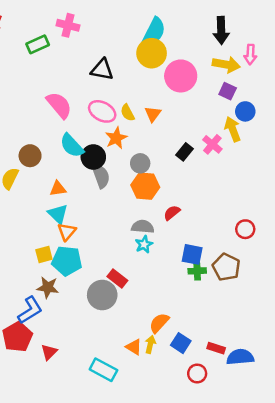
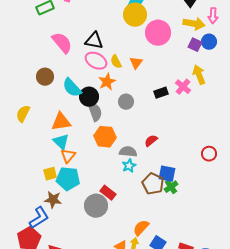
black triangle: (102, 70) -> (94, 41), moved
pink semicircle: (59, 105) -> (62, 43), moved
blue circle: (245, 111) -> (209, 42), moved
black rectangle: (184, 152) -> (161, 93), turned 32
brown circle: (30, 156) -> (45, 77), moved
orange hexagon: (145, 186) -> (105, 137), moved
orange triangle: (58, 189) -> (61, 122), size x1.5
brown pentagon: (226, 267) -> (153, 184), moved
green cross: (197, 271) -> (171, 187), turned -32

